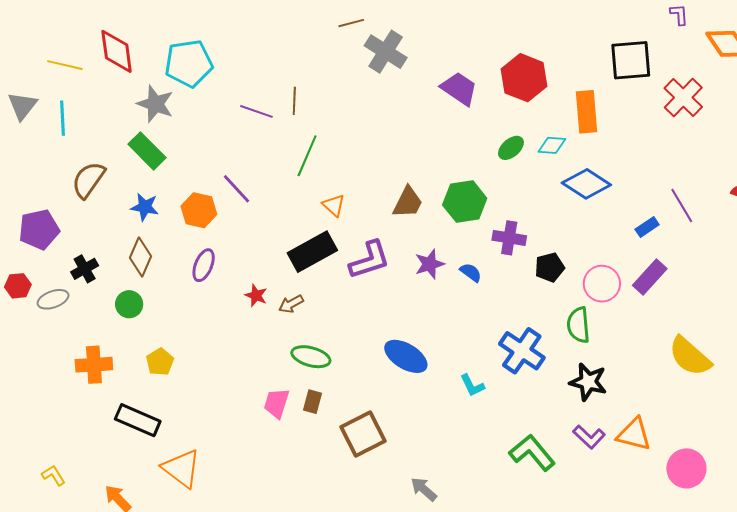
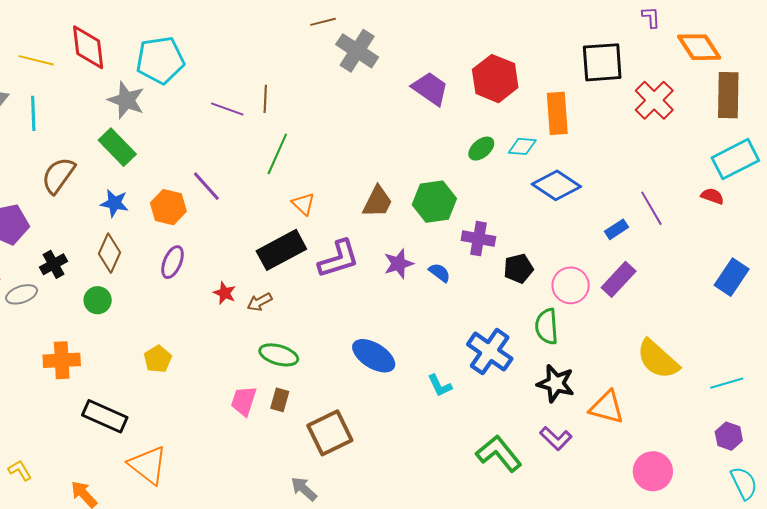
yellow pentagon: (160, 362) -> (158, 359), moved
orange triangle: (634, 434) -> (607, 407), moved
gray arrow: (424, 489) -> (304, 489), moved

